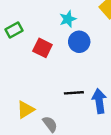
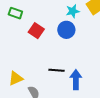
cyan star: (68, 19) -> (73, 11), moved
green rectangle: (14, 30) -> (15, 13), turned 40

